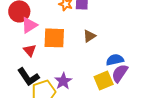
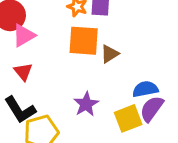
orange square: (54, 38) -> (84, 41), moved
purple star: (63, 81) -> (86, 104), moved

